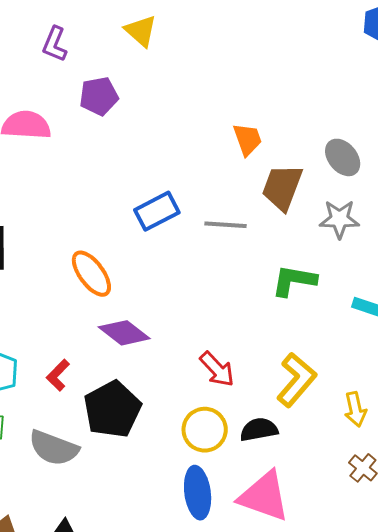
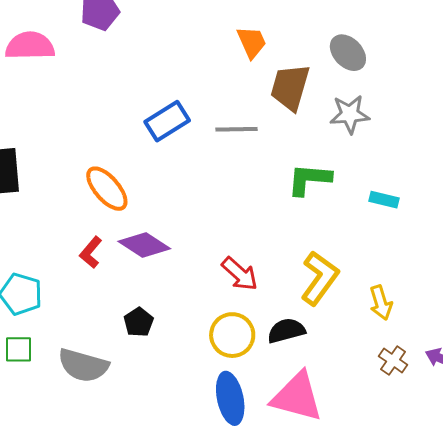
red L-shape: (58, 375) -> (91, 252), moved
black pentagon: (112, 409) -> (139, 322), size x0.5

